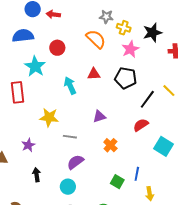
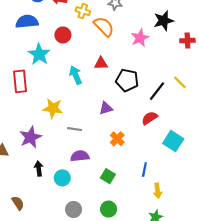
yellow cross: (124, 28) -> (83, 11), moved
black pentagon: (126, 78) -> (127, 80), moved
purple star: (28, 145) -> (31, 137), size x1.5
purple semicircle: (75, 162) -> (80, 156), turned 30
green square: (117, 182) -> (108, 176), moved
cyan circle: (68, 187) -> (62, 178), moved

